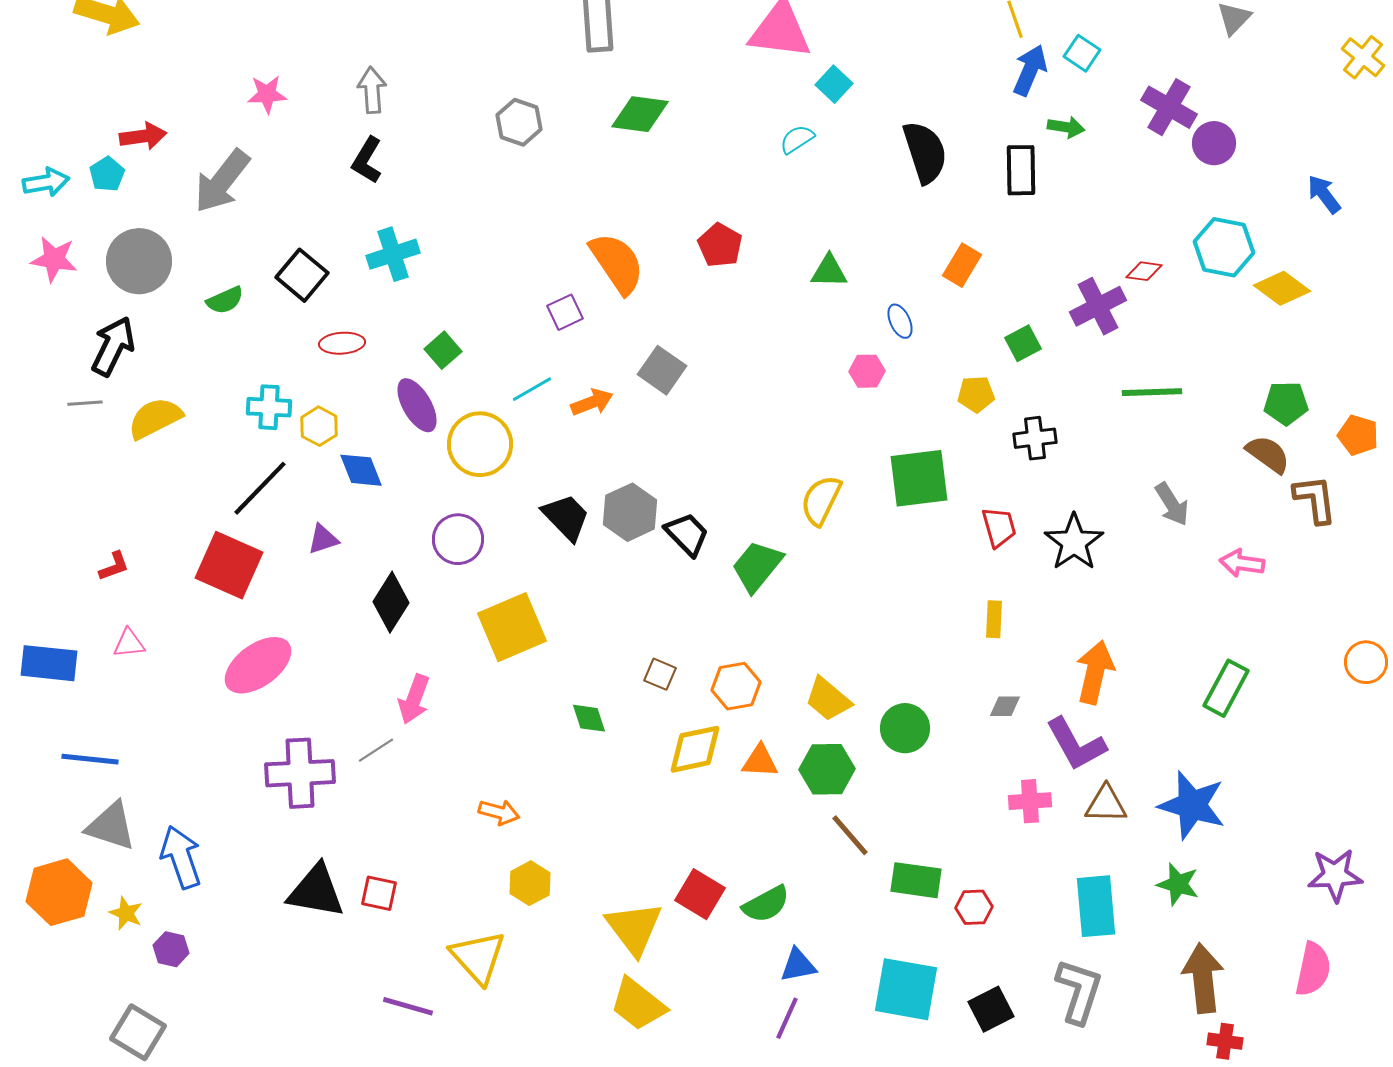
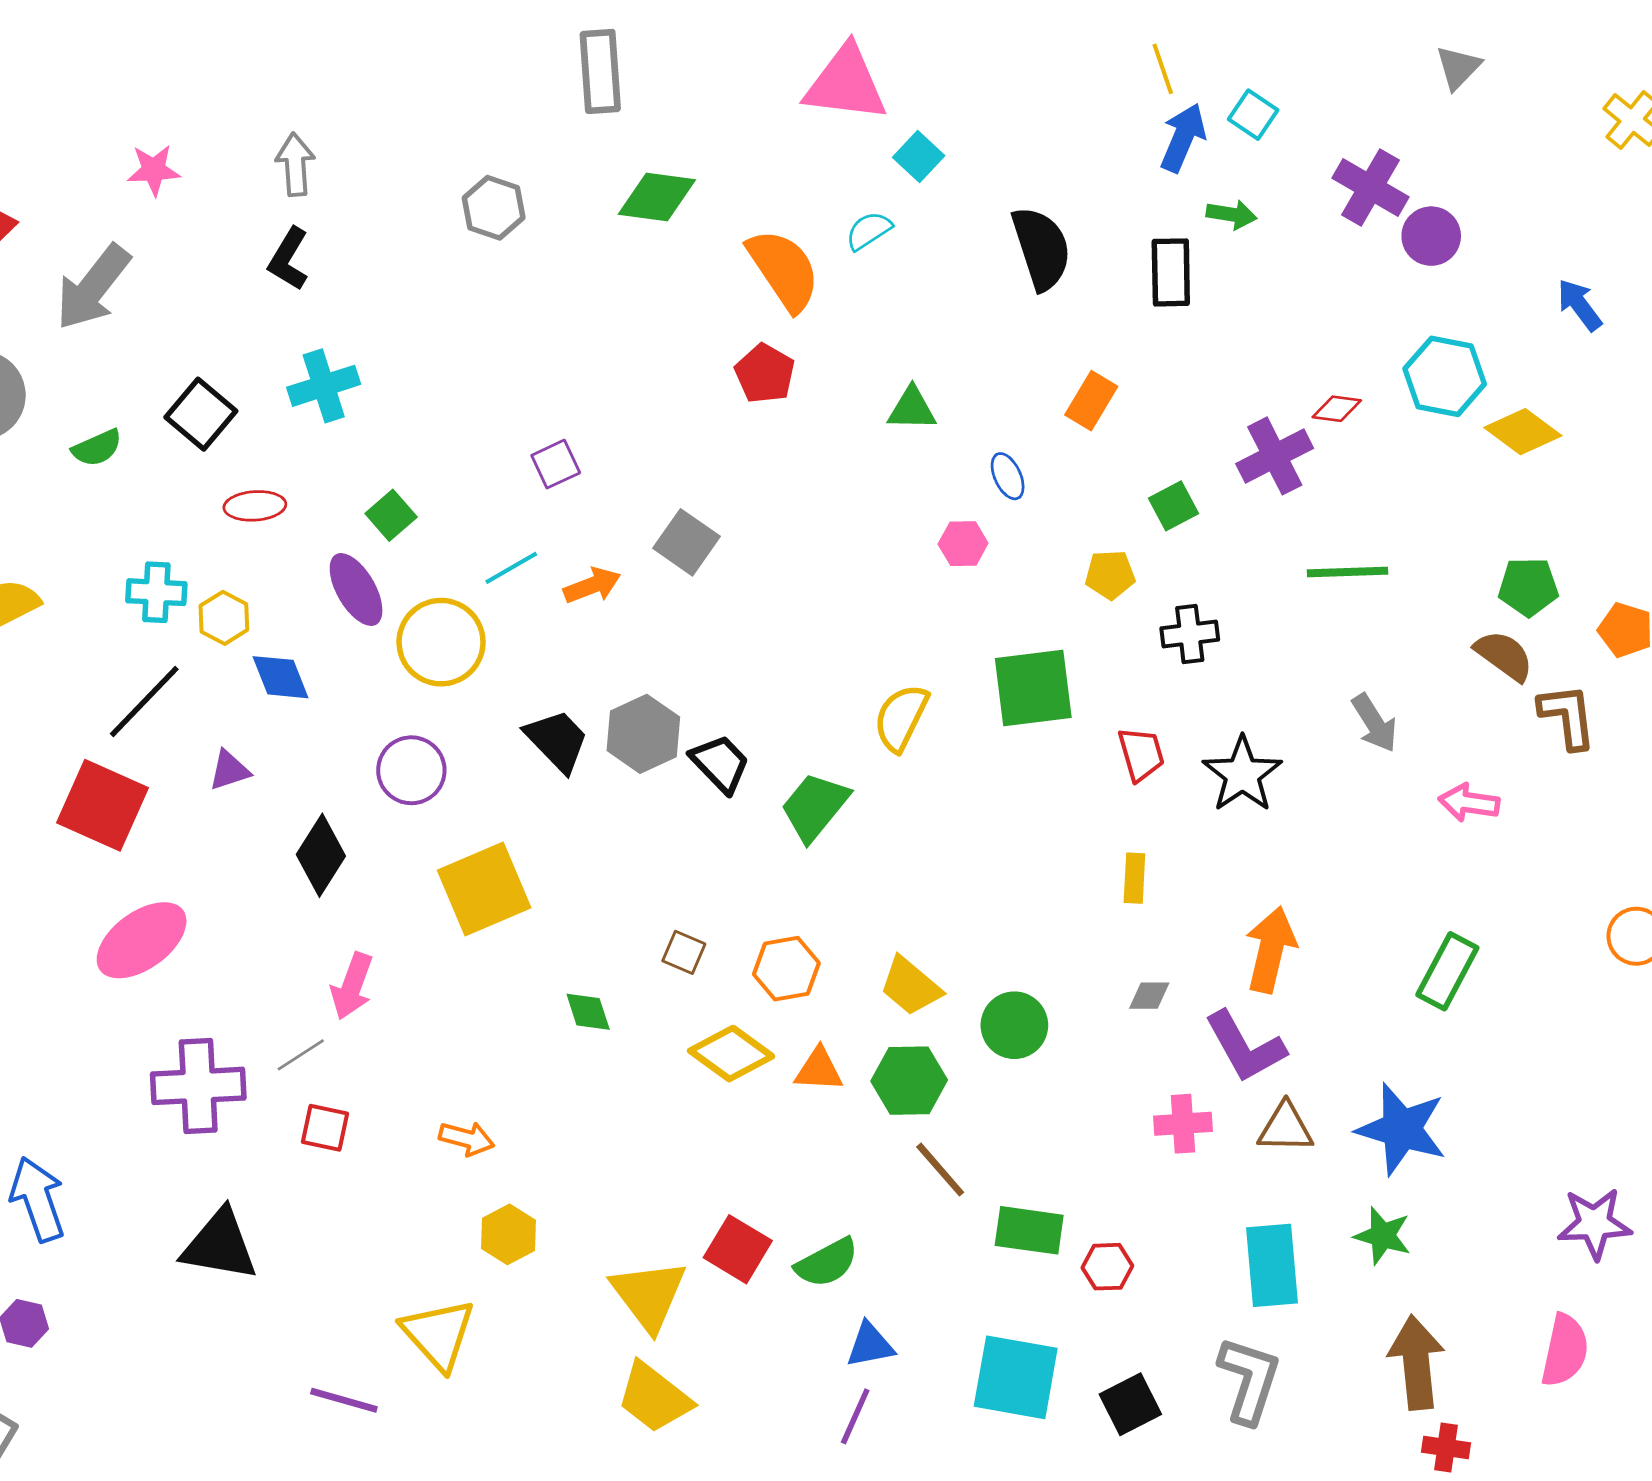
orange semicircle: (617, 263) -> (784, 270), moved
yellow diamond: (695, 749) -> (731, 1054), turned 48
red square: (379, 893) -> (325, 1128), moved

